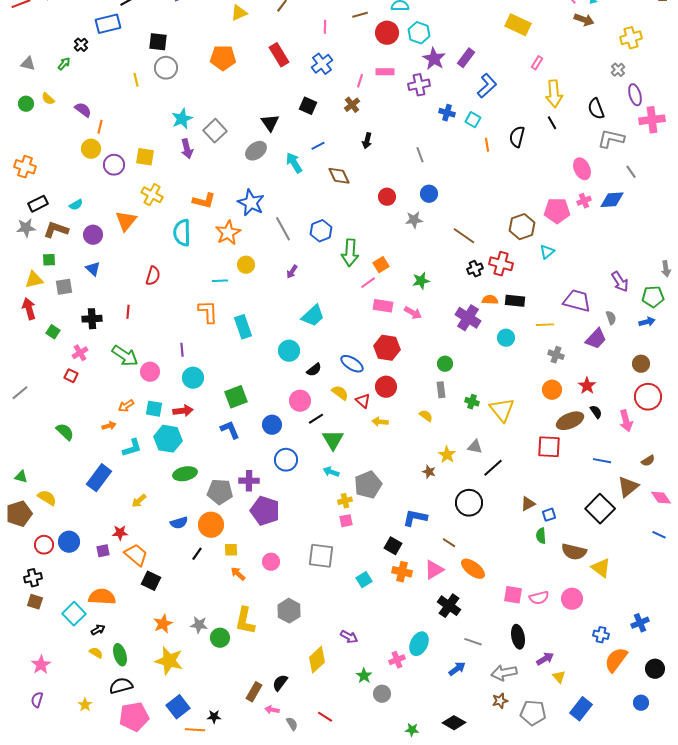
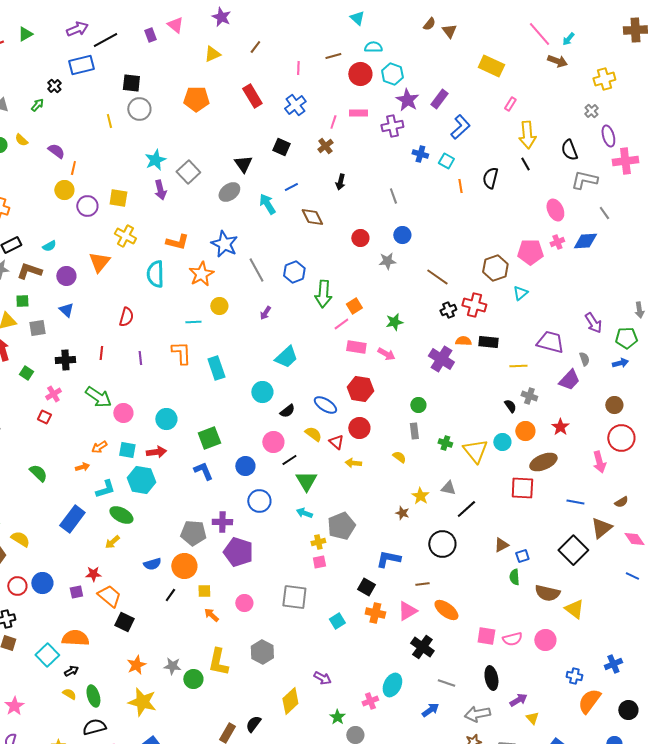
cyan circle: (506, 338) -> (502, 442), moved
purple line: (182, 350) -> (140, 358), moved
black semicircle: (596, 412) -> (510, 406), moved
green ellipse: (185, 474) -> (121, 515), moved, turned 40
brown line: (449, 543) -> (422, 584), turned -40

